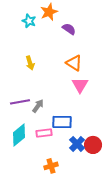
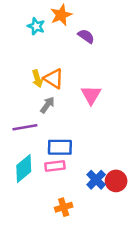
orange triangle: (74, 63) -> (54, 79), moved
pink triangle: (80, 85) -> (91, 95), moved
gray arrow: (38, 106) -> (47, 105), moved
blue rectangle: (62, 122) -> (60, 147), moved

